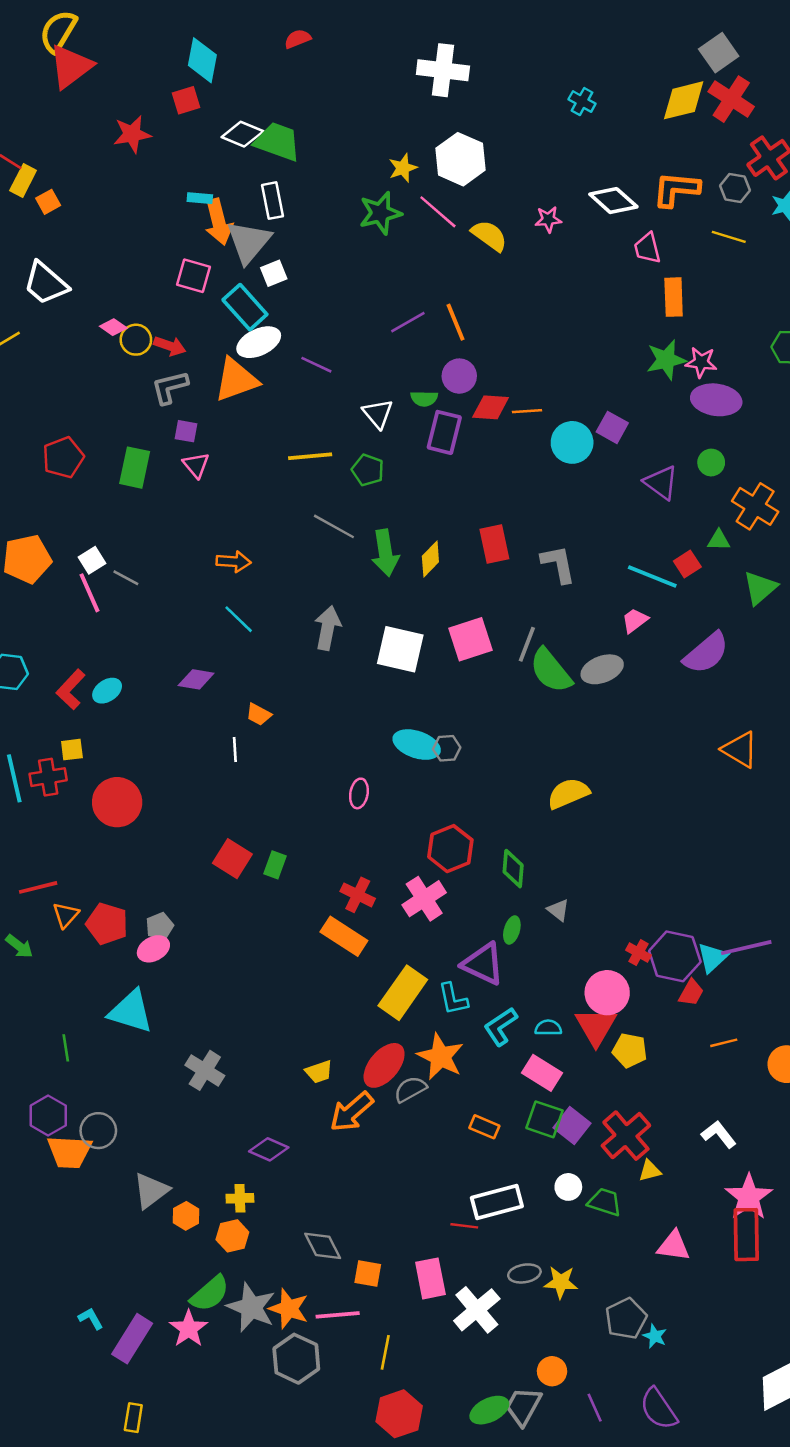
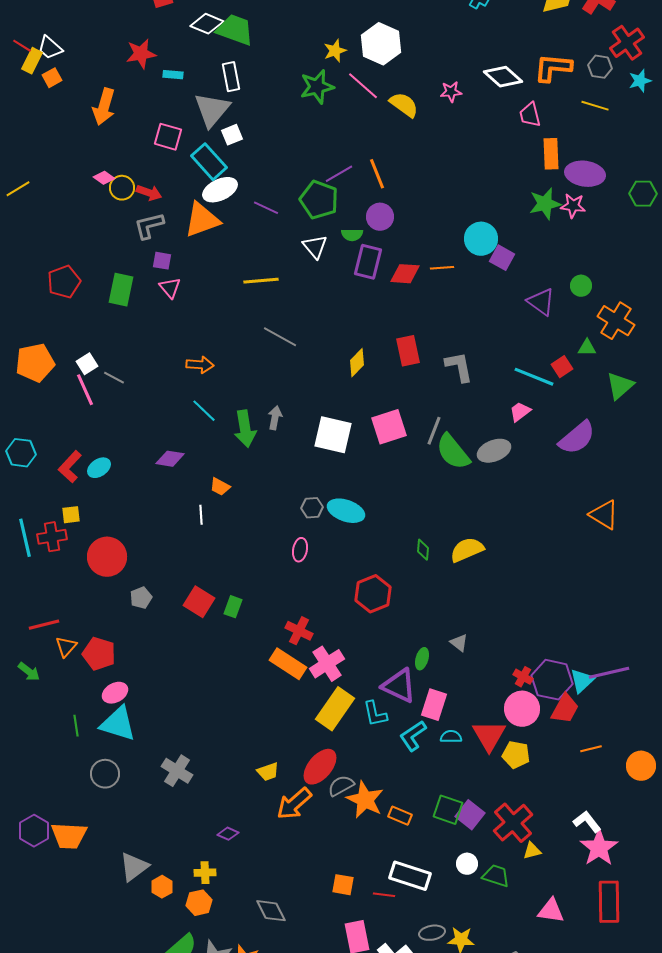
red star: (132, 134) -> (141, 54), moved
orange arrow: (219, 222) -> (104, 107), moved, turned 30
white trapezoid: (46, 283) -> (50, 48), moved, size x0.7
purple ellipse: (716, 400) -> (585, 174), moved
red diamond: (491, 407) -> (405, 274), moved
orange line: (527, 411) -> (442, 268), moved
cyan circle: (572, 442) -> (481, 239), moved
green pentagon: (368, 470) -> (319, 200), moved, size x1.5
green arrow: (385, 553) -> (245, 429), moved
gray arrow: (328, 628) -> (275, 418), size x0.7
gray hexagon: (447, 748) -> (312, 508), moved
green diamond: (513, 869) -> (423, 550), moved, size x0.7
pink cross: (424, 899) -> (327, 664), moved
gray pentagon: (160, 926) -> (141, 598), moved
pink ellipse: (153, 949) -> (115, 693), moved
pink circle: (607, 993) -> (522, 709), moved
red trapezoid: (691, 993) -> (565, 709), size x1.4
green line: (66, 1048) -> (76, 726), moved
orange star: (440, 1057) -> (365, 800), moved
pink rectangle: (542, 1073) -> (434, 705), moved, turned 76
purple hexagon: (48, 1116) -> (34, 831), moved
gray circle: (98, 1131) -> (105, 774), moved
purple diamond: (269, 1149) -> (228, 834), size x0.7
pink star: (749, 1197) -> (599, 848), moved
white rectangle: (497, 1202) -> (410, 876), turned 33
orange square: (368, 1273) -> (343, 885), moved

